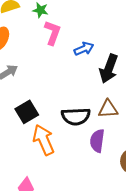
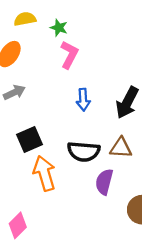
blue arrow: (84, 49) -> (83, 100), moved, turned 102

